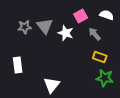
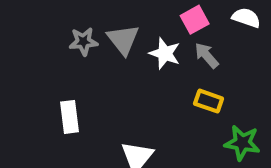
gray arrow: (95, 34) -> (207, 55), moved
yellow rectangle: (100, 57) -> (209, 101), moved

